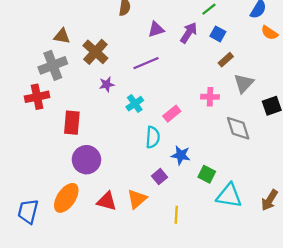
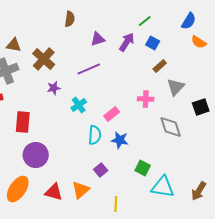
blue star: (181, 155) -> (120, 140), moved

